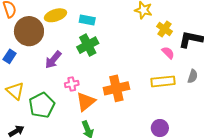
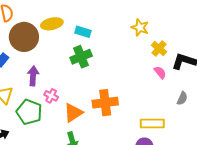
purple arrow: (53, 60) -> (33, 76), moved, turned 138
yellow rectangle: (163, 81) -> (152, 123), moved
pink cross: (72, 84) -> (51, 96), moved, turned 32
green pentagon: (42, 105) -> (29, 112), turned -30

